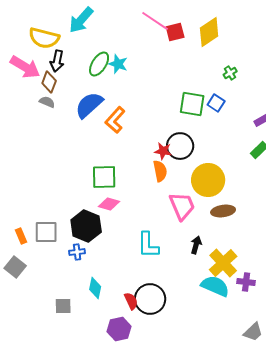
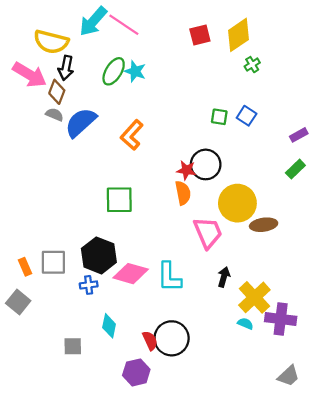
pink line: (155, 21) -> (124, 25), moved
green cross: (230, 73) -> (252, 65), moved
green square: (192, 104) -> (219, 117), size x0.6
blue semicircle: (89, 105) -> (81, 122), moved
pink diamond: (109, 204) -> (131, 274), moved, size x1.4
brown ellipse: (223, 211) -> (264, 225), moved
purple cross: (246, 282) -> (281, 319), size x1.5
cyan semicircle: (215, 286) -> (245, 324), size x0.5

